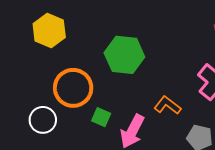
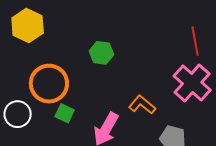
green hexagon: (124, 55) -> (101, 53), size x0.6
green square: (101, 117) -> (65, 113), moved

